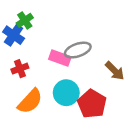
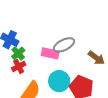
green cross: (25, 20) -> (18, 53), moved

